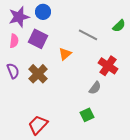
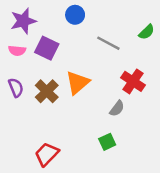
blue circle: (43, 12) -> (75, 15), moved
pink semicircle: (14, 41) -> (17, 51), turned 88
orange triangle: (65, 54) -> (78, 83), moved, size x1.5

